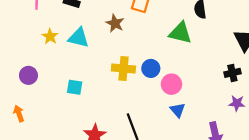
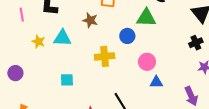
blue circle: (151, 68) -> (127, 36), moved
purple circle: (28, 75) -> (15, 73), moved
blue triangle: (178, 110) -> (156, 82), turned -40

